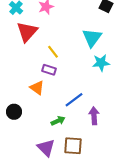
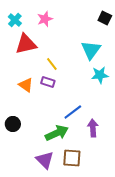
red triangle: (27, 32) -> (26, 44), turned 35
orange triangle: (37, 88) -> (26, 85), moved
green arrow: (58, 121) -> (57, 133), size x1.6

